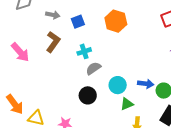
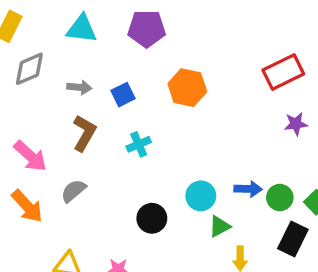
gray semicircle: (93, 68) -> (73, 191), moved
orange arrow: (15, 104) -> (27, 206), moved

